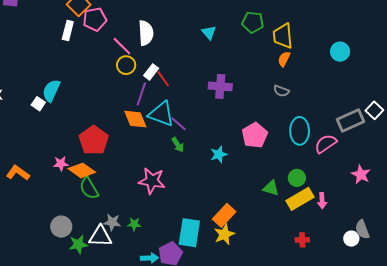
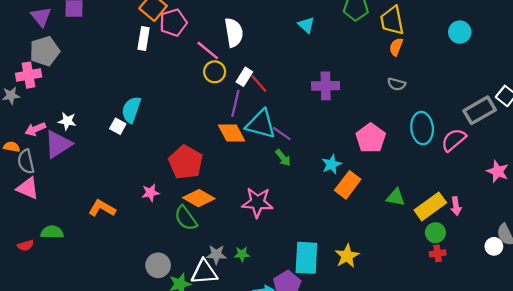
orange diamond: (82, 170) -> (199, 198), moved
green circle: (297, 178) -> (435, 233), moved
orange rectangle: (224, 215) -> (348, 185), moved

